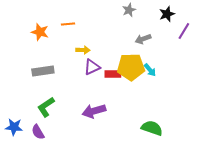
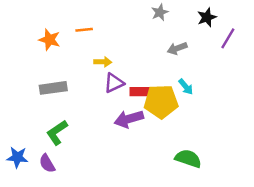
yellow pentagon: (131, 67) -> (161, 102), moved
purple arrow: (94, 111) -> (129, 119), moved

